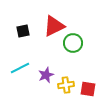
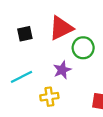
purple star: (46, 75) -> (62, 70), moved
yellow cross: (66, 85) -> (49, 97), moved

